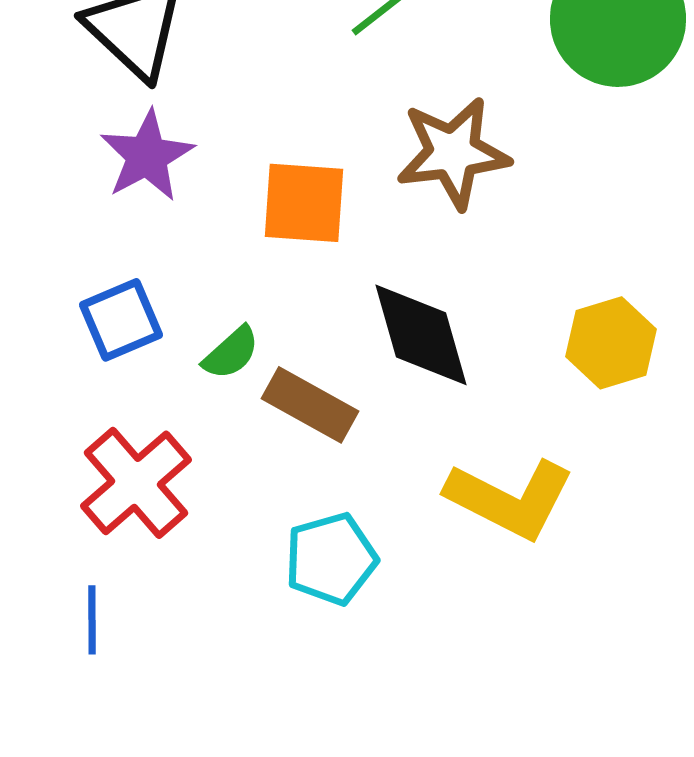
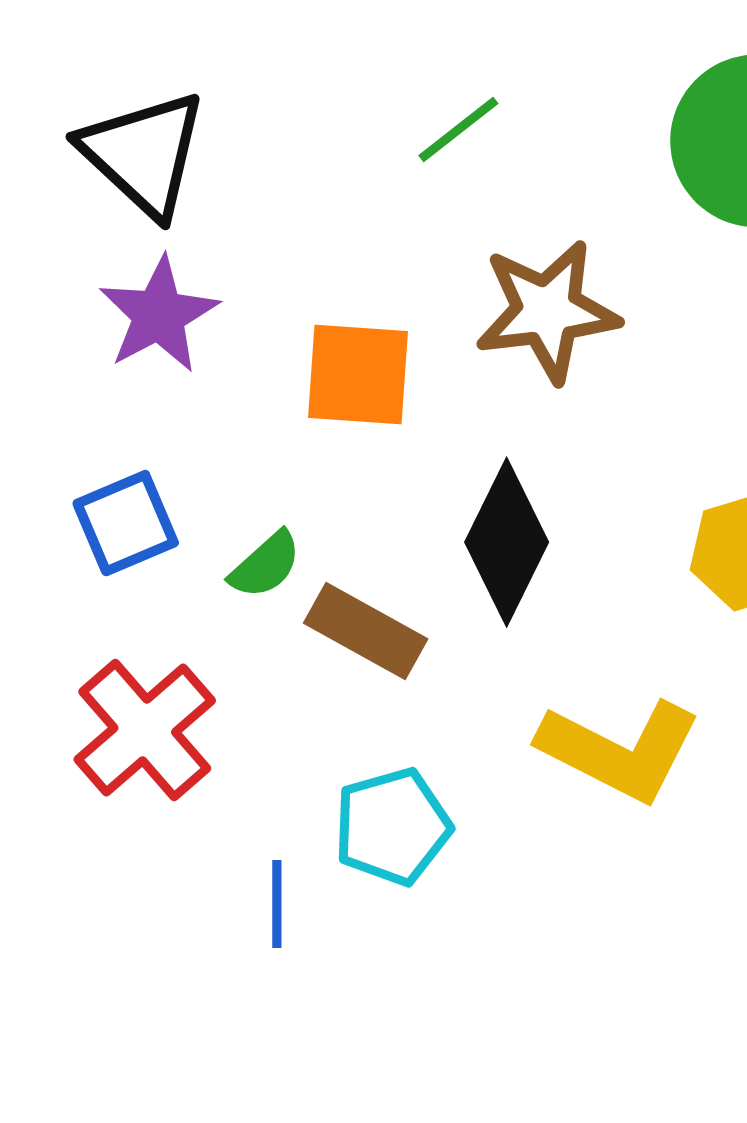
black diamond: (421, 335) -> (507, 542), turned 42
blue line: (92, 620) -> (277, 904), moved

